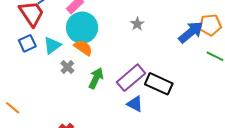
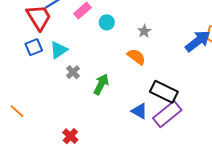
cyan circle: (82, 28) -> (107, 22), moved, size x0.5
orange semicircle: (83, 48) -> (136, 57), moved
purple rectangle: (131, 78) -> (167, 114), moved

